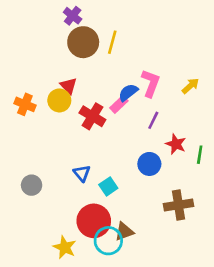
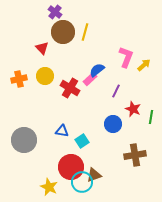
pink L-shape: (151, 83) -> (126, 57), moved
red triangle: (69, 86) -> (42, 48), moved
orange cross: (25, 104) -> (19, 79), turned -35
blue triangle: (82, 173) -> (62, 131), turned -40
gray circle: (32, 185) -> (24, 140), size x1.6

